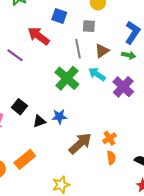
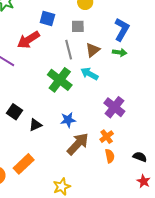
red arrow: (39, 36) -> (28, 40), turned -65
purple cross: (123, 87) -> (114, 107), moved
blue star: (59, 117) -> (68, 120), moved

